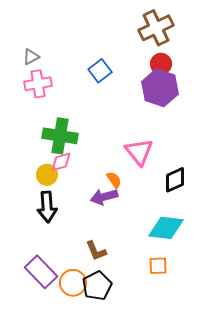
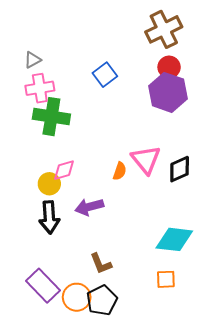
green cross: (60, 136) -> (51, 117), moved
orange semicircle: (114, 180) -> (120, 171), moved, turned 54
black diamond: (175, 180) -> (180, 169), moved
purple arrow: (104, 197) -> (89, 207), moved

